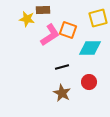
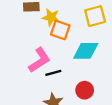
yellow star: (27, 19) -> (51, 17), moved
pink L-shape: (50, 35) -> (39, 60), moved

